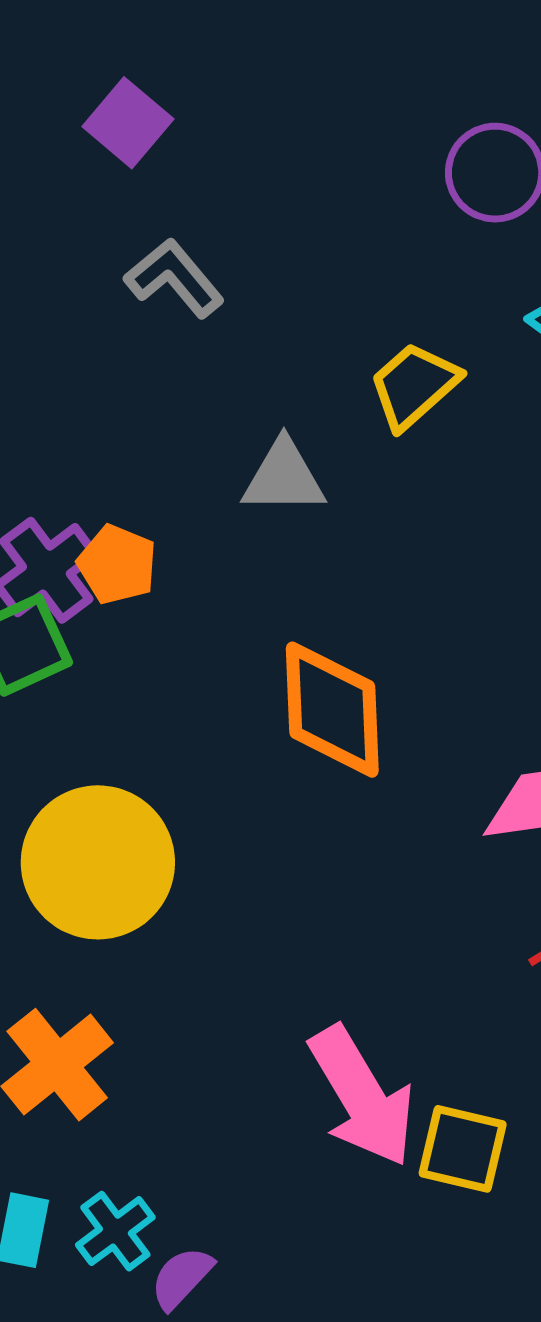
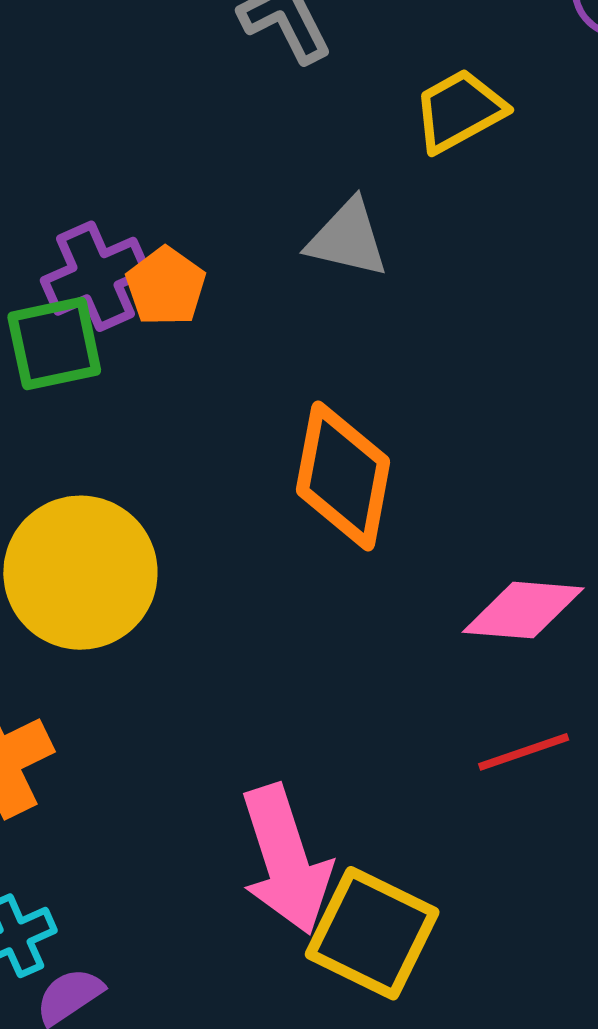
yellow trapezoid: (414, 385) -> (459, 111), moved
yellow square: (463, 1149) -> (372, 933), size x1.4

